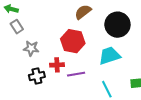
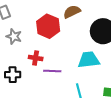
red hexagon: (73, 41) -> (48, 26), moved
black cross: (37, 76) -> (13, 75), moved

